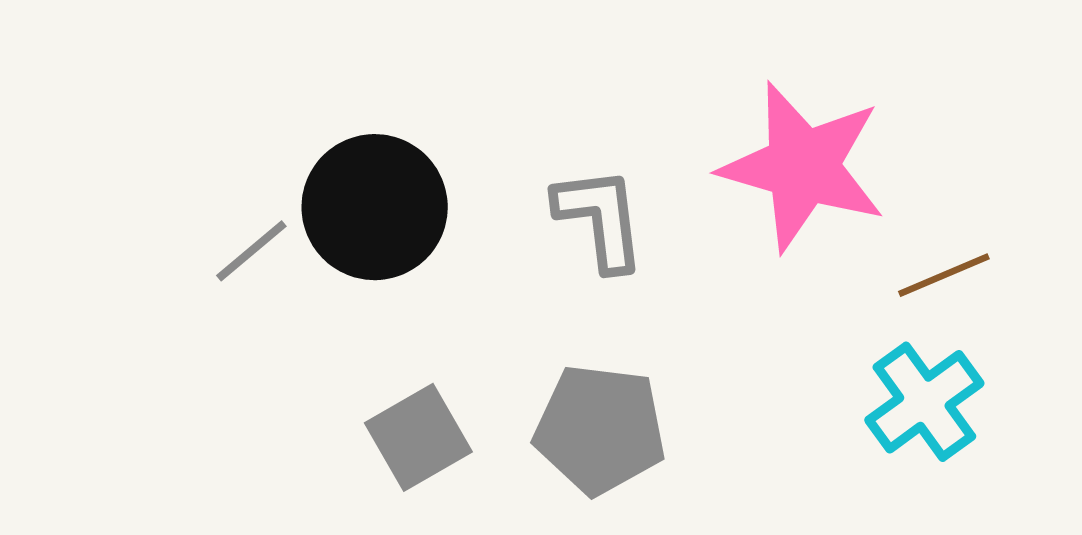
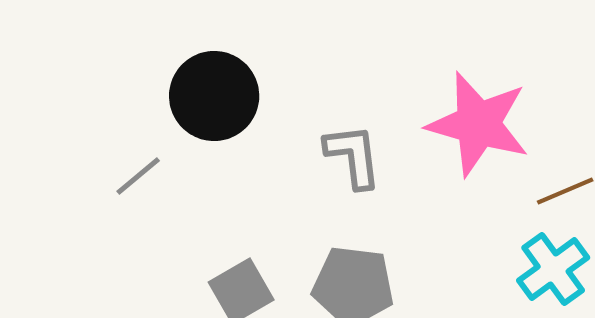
black circle: (375, 207) -> (214, 96), moved

